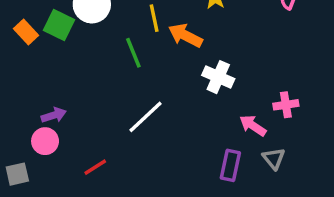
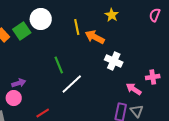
green square: (59, 25) -> (22, 31), turned 30
green line: (133, 53) -> (59, 65), moved
gray triangle: (274, 158) -> (137, 111), moved

